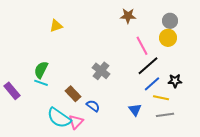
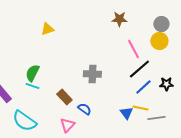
gray cross: (101, 71) -> (92, 74), turned -36
yellow line: (161, 98) -> (140, 108), moved
cyan semicircle: (59, 118) -> (24, 121), moved

